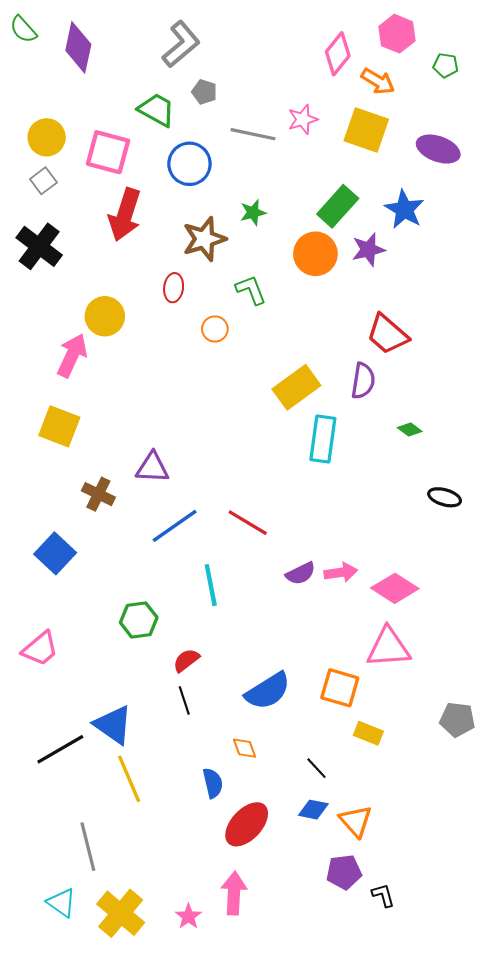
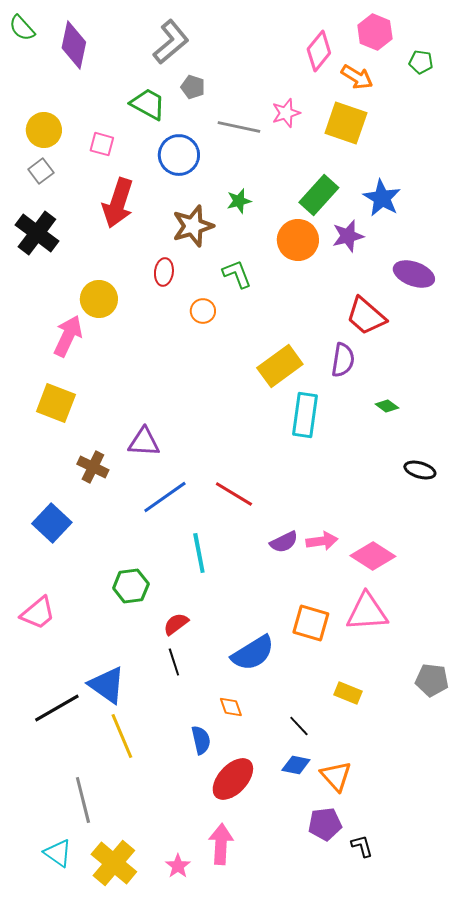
purple ellipse: (438, 149) -> (414, 274), moved
pink square: (108, 152) -> (102, 144), size x0.6
orange square: (340, 688) -> (311, 623), moved

